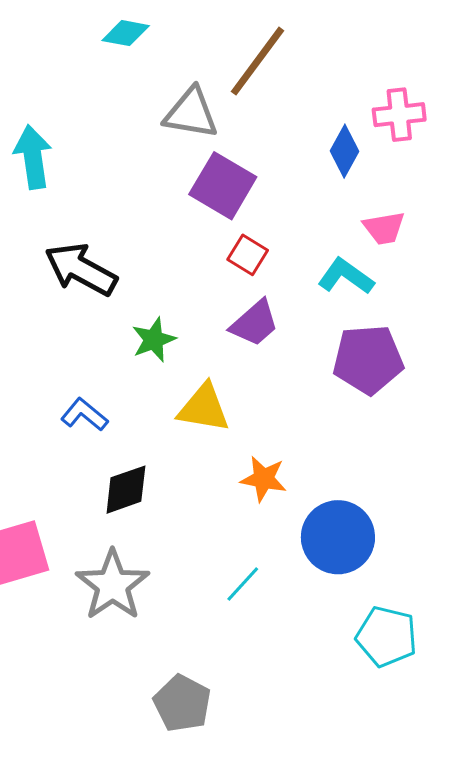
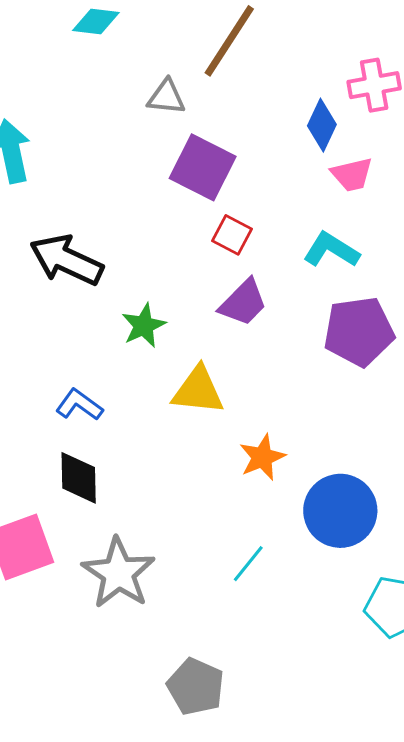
gray triangle: (191, 113) -> (166, 97), size x0.7
pink trapezoid: (384, 228) -> (352, 175), moved
orange star: (264, 479) -> (262, 457), turned -30
black diamond: (126, 490) -> (79, 478), moved, turned -68

